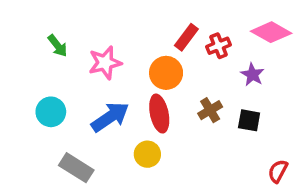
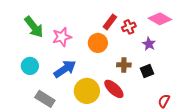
green arrow: (58, 46) -> (34, 27), size x1.6
brown cross: (210, 110) -> (124, 65), turned 32
red ellipse: (159, 114) -> (114, 89), moved, turned -35
black square: (249, 120) -> (147, 71), turned -32
yellow circle: (147, 154) -> (87, 91), size x1.6

